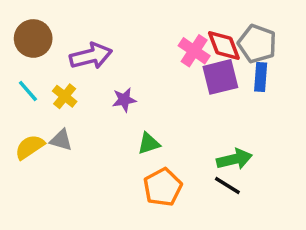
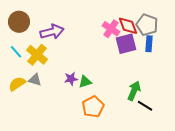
yellow cross: (65, 96) -> (37, 55), size x1.5
purple star: (124, 100) -> (71, 79), moved
green arrow: (234, 159) -> (134, 91), turned -54
black line: (227, 185) -> (145, 106), moved

